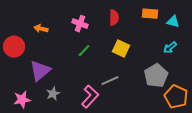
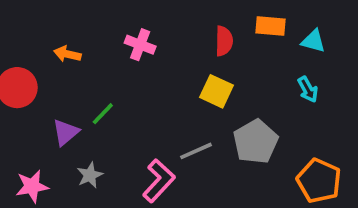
red semicircle: (114, 18) -> (224, 41), moved
cyan arrow: (170, 48) -> (308, 89), turned -80
green line: (84, 51) -> (103, 114), moved
purple triangle: (40, 71) -> (66, 132), size x0.7
gray pentagon: (156, 76) -> (256, 142), moved

